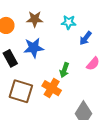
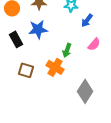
brown square: (21, 91) -> (26, 70), size x0.7

